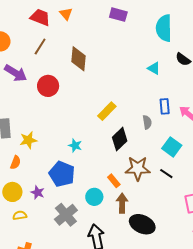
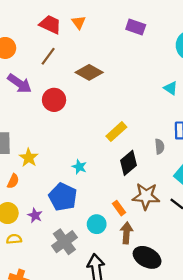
brown diamond: (78, 59) -> (89, 72), turned -70
yellow star: (28, 140) -> (29, 158), turned -30

